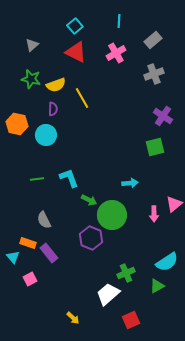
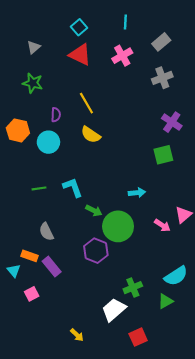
yellow semicircle: (56, 85) -> (91, 135), moved, turned 54
pink arrow: (154, 214) -> (162, 225), turned -56

